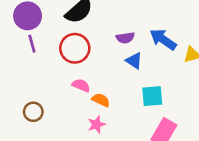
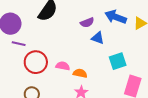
purple line: (32, 44) -> (19, 44), turned -48
red circle: (75, 48) -> (36, 62), moved

